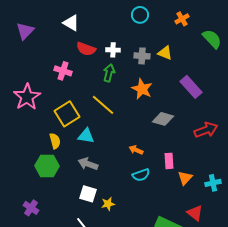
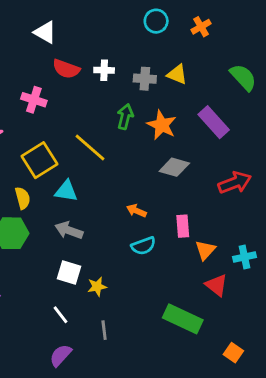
cyan circle: (140, 15) -> (156, 21), moved
green semicircle: (212, 39) -> (243, 77), moved
green arrow: (109, 73) -> (125, 117), moved
orange star: (142, 89) -> (162, 125), moved
red triangle: (195, 213) -> (216, 285), moved

